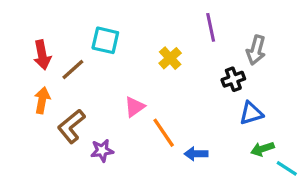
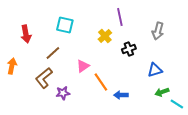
purple line: (211, 27) -> (120, 17), moved
brown line: (73, 70) -> (53, 53), moved
black cross: (233, 79) -> (129, 49), moved
orange arrow: (42, 100) -> (12, 66), moved

